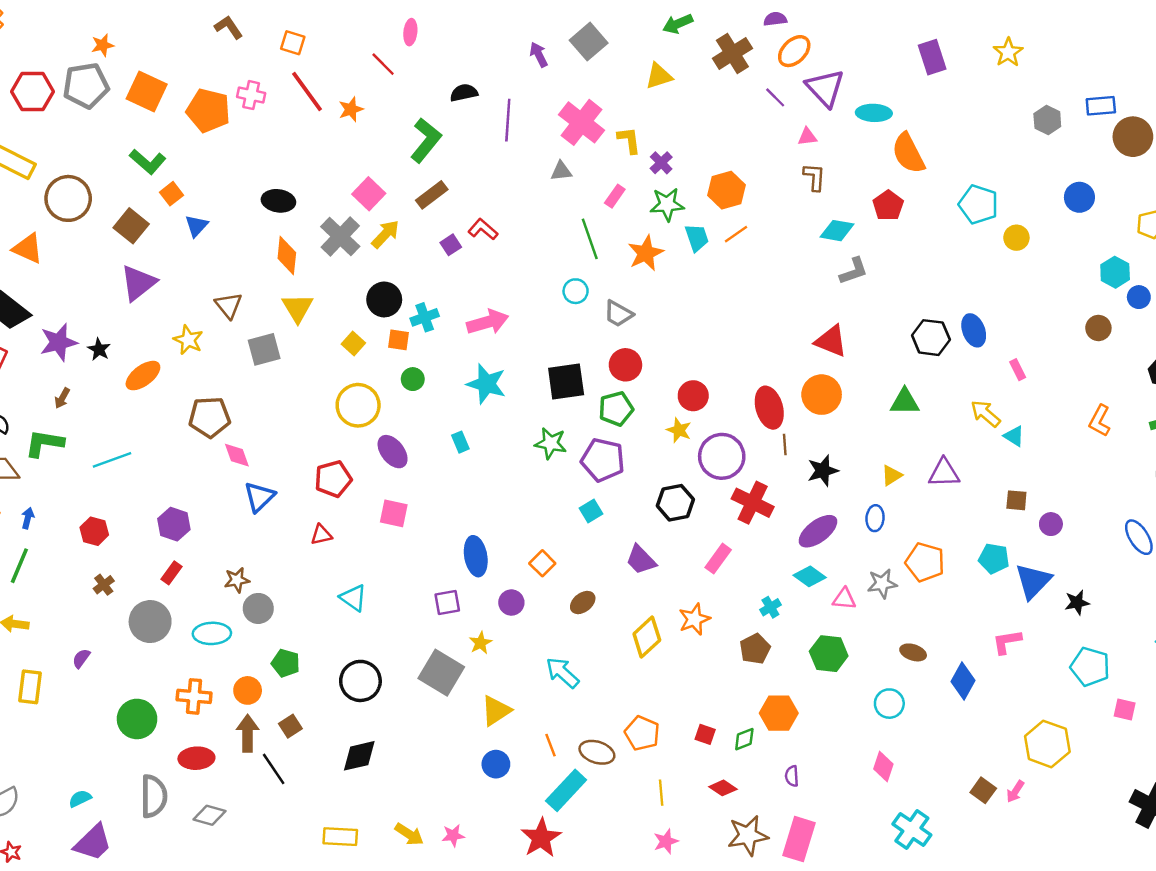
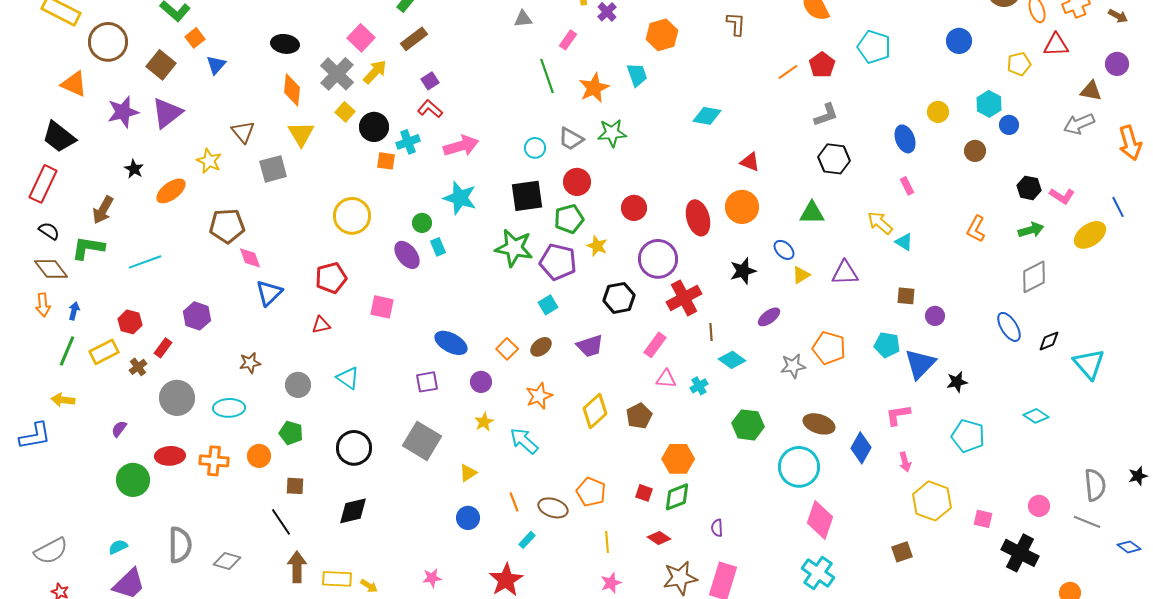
green star: (667, 204) -> (612, 133), moved
red pentagon: (888, 206) -> (822, 65), moved
red L-shape: (483, 229) -> (430, 109), moved
cyan diamond: (837, 231) -> (707, 116), moved
orange line: (736, 234) -> (788, 72), moved
yellow circle: (1016, 238) -> (938, 112), moved
gray L-shape: (854, 271) -> (826, 115), moved
cyan circle: (576, 291) -> (535, 148), moved
blue ellipse: (974, 330) -> (905, 139), moved
red triangle: (831, 341) -> (750, 162), size x0.7
purple star: (59, 342) -> (123, 112), moved
yellow square: (353, 343) -> (345, 112), moved
green circle: (413, 379) -> (422, 223), moved
brown arrow: (62, 398) -> (103, 210), size x1.6
yellow star: (679, 430) -> (597, 246), moved
green star: (551, 443) -> (514, 248), size x1.4
brown line: (785, 444) -> (711, 332), moved
purple ellipse: (393, 452) -> (407, 255), moved
red cross: (753, 503) -> (684, 298), turned 36
blue ellipse: (875, 518) -> (784, 250), moved, turned -50
purple ellipse: (818, 531) -> (769, 317), moved, size x0.7
blue ellipse: (476, 556) -> (451, 343), turned -52
purple trapezoid: (641, 560) -> (590, 346), turned -64
red rectangle: (171, 573) -> (163, 348), moved
pink triangle: (844, 599) -> (666, 379), moved
brown ellipse: (583, 603) -> (541, 347), moved
gray circle: (258, 608) -> (298, 385), moved
orange star: (694, 619) -> (539, 396), moved
yellow star: (480, 643) -> (484, 422), moved
brown pentagon: (755, 649) -> (639, 416), moved
brown ellipse: (913, 652) -> (819, 424), size x1.4
yellow rectangle: (30, 687) -> (104, 352), moved, turned 56
cyan circle: (889, 704) -> (799, 467), size x1.6
pink square: (1125, 709) -> (983, 519), moved
yellow triangle: (496, 711) -> (468, 473), size x0.7
orange hexagon: (779, 713) -> (678, 459), moved
green circle: (137, 719) -> (133, 480), moved
brown square: (290, 726) -> (295, 486), turned 36
brown arrow: (248, 733) -> (297, 567), moved
green diamond: (744, 739) -> (677, 497), size x1.4
red ellipse: (196, 758) -> (170, 456), moved
pink diamond: (883, 767) -> (820, 520), moved, size x1.5
cyan rectangle: (566, 790) -> (527, 540), size x0.5
brown square: (983, 790) -> (902, 552), moved, turned 35
pink arrow: (1015, 791) -> (905, 462), moved, turned -48
yellow arrow: (409, 834) -> (369, 586), moved, size x0.7

